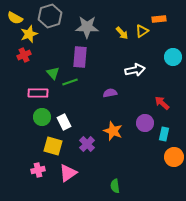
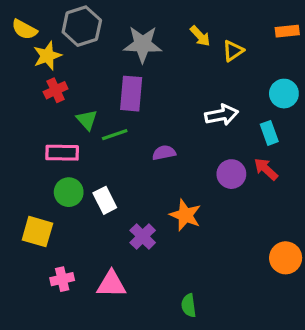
orange rectangle: (159, 19) -> (287, 31), moved
yellow arrow: (122, 33) -> (200, 36), moved
red cross: (24, 55) -> (56, 90), moved
purple semicircle: (110, 93) -> (164, 153), moved
purple circle: (145, 123) -> (231, 174), moved
cyan rectangle: (164, 134) -> (269, 133), moved, turned -32
yellow square: (53, 146) -> (37, 232), moved
pink triangle: (68, 173) -> (111, 284), turned 36

